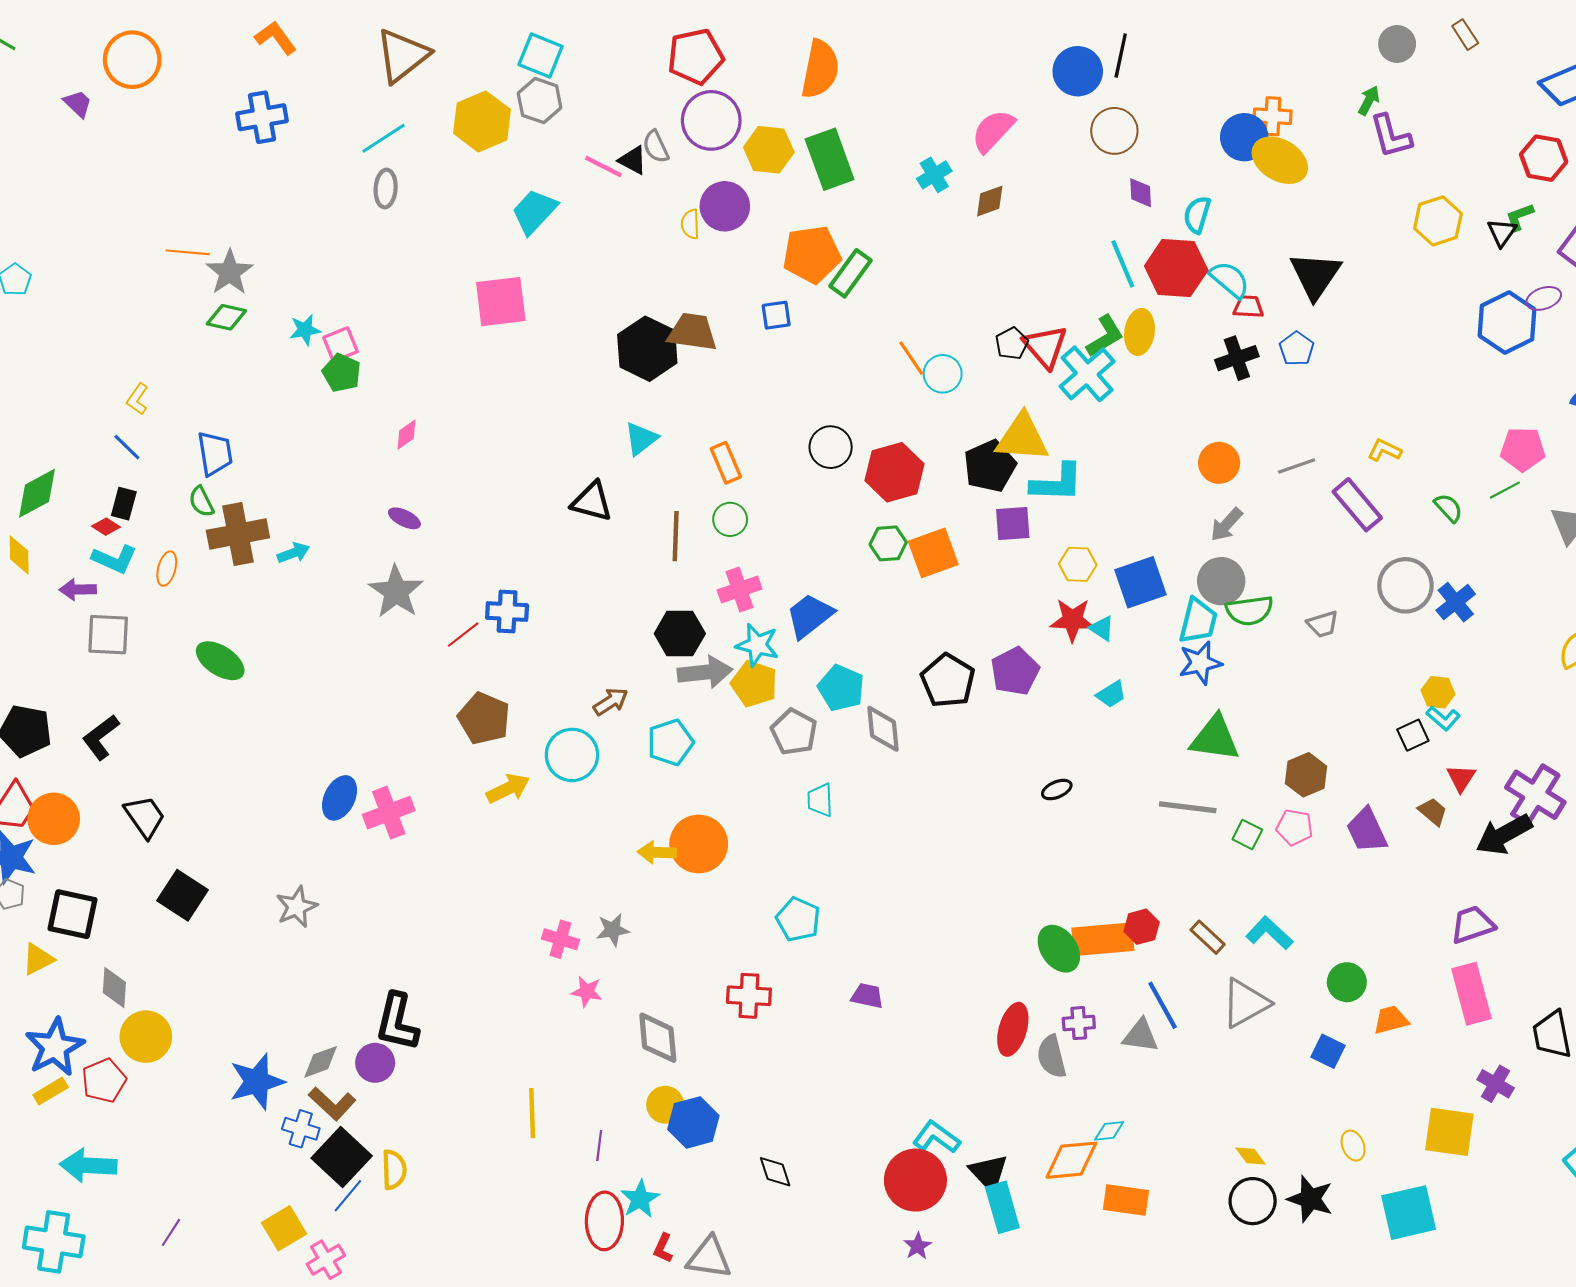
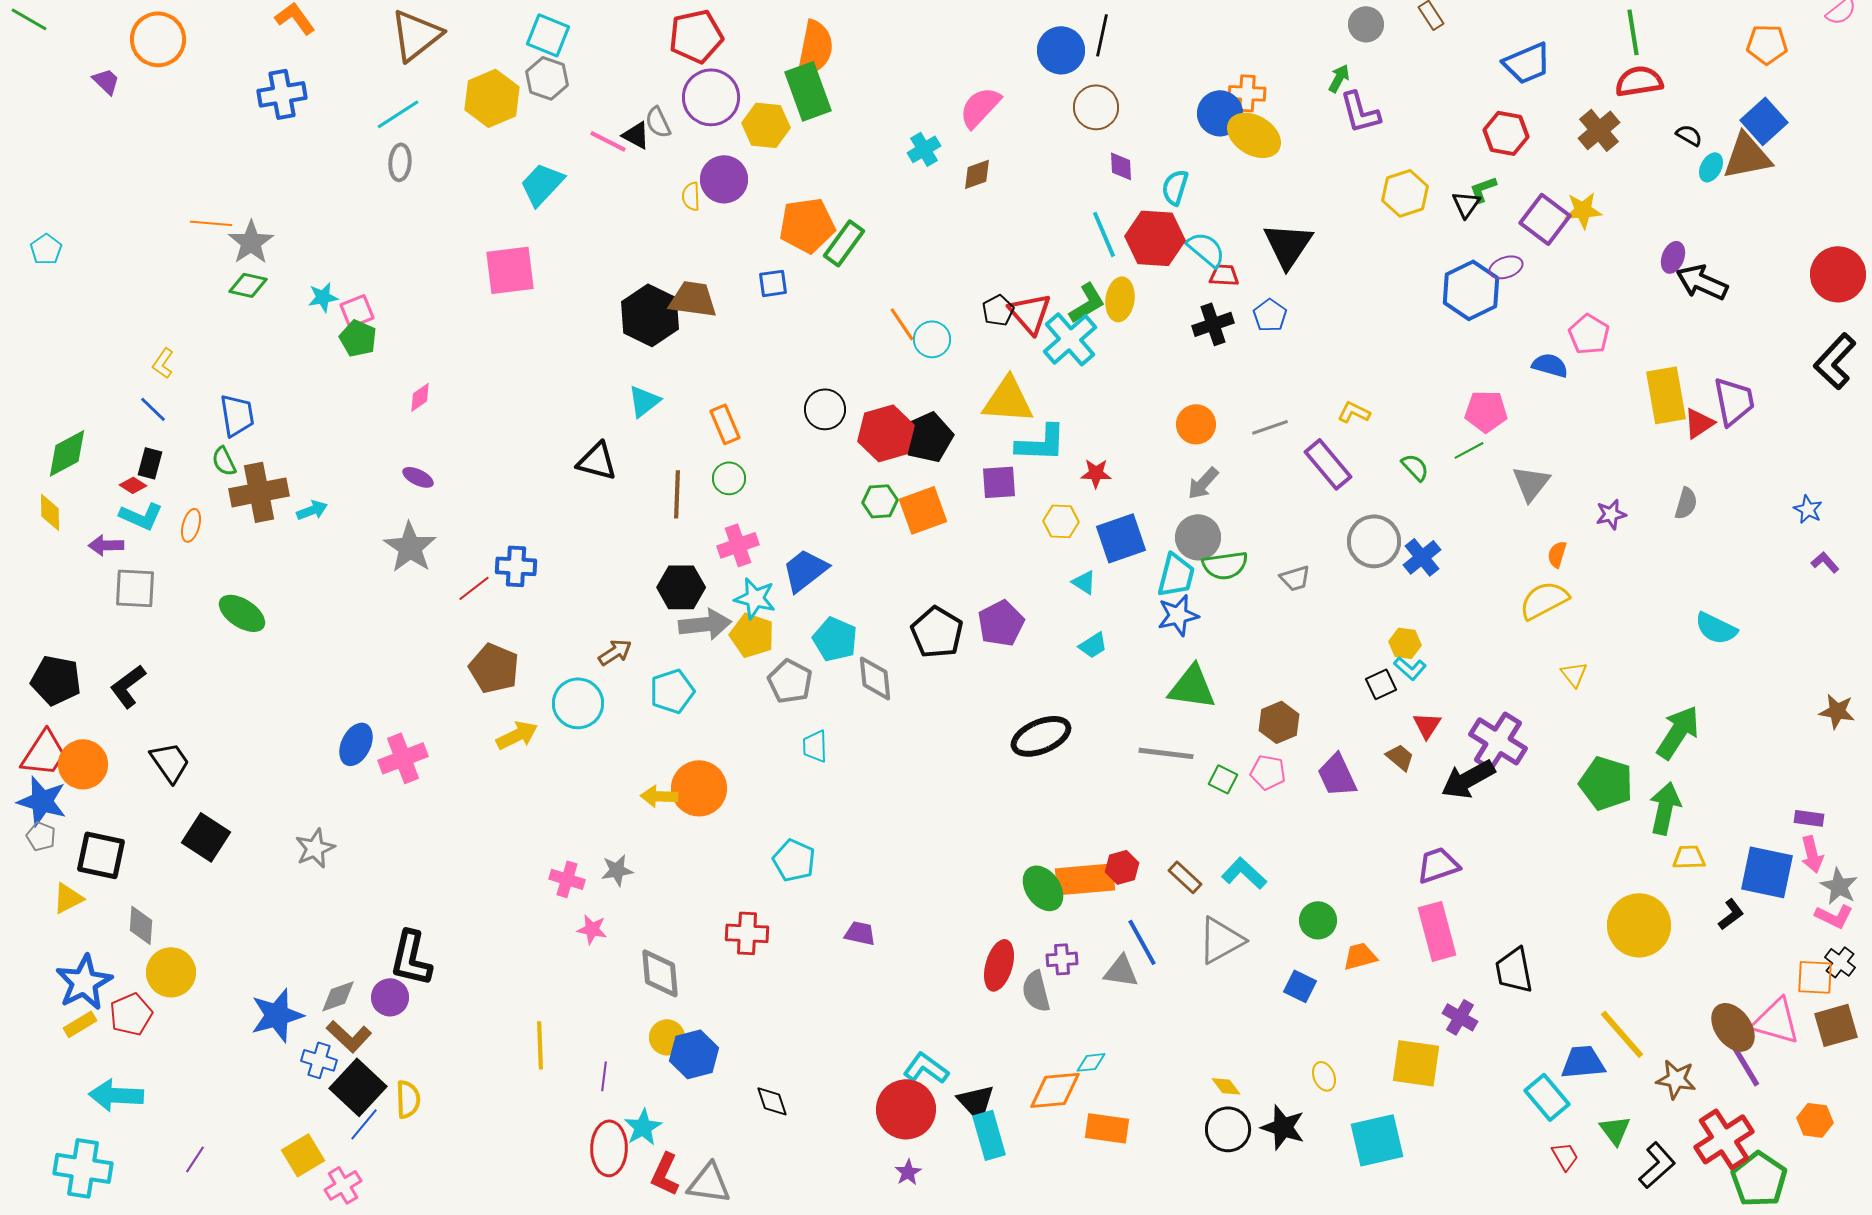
green rectangle: (830, 159) -> (808, 91), moved
black pentagon: (990, 466) -> (928, 437), moved
red star: (1072, 620) -> (1096, 473), moved, size x0.7
black ellipse: (1057, 790) -> (1041, 736), size x2.0
red L-shape: (663, 1248) -> (665, 1174), size x1.5

